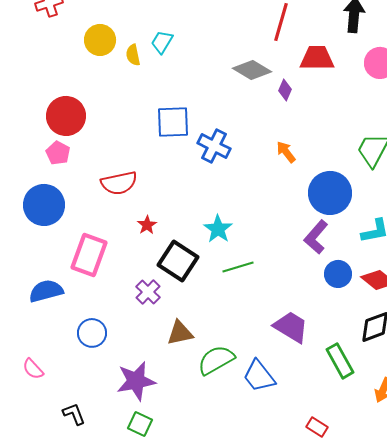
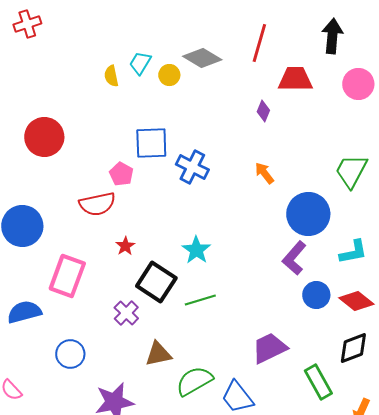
yellow circle: (100, 40) -> (169, 75), moved, size x0.7
gray diamond: (252, 70) -> (202, 58), moved
pink pentagon: (58, 153) -> (121, 174), moved
green line: (238, 267) -> (200, 300), moved
purple trapezoid: (291, 327) -> (269, 348), turned -57

